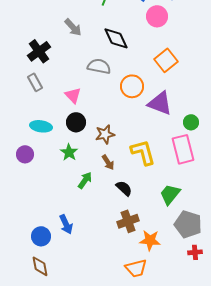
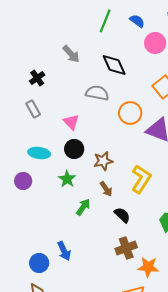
black cross: (39, 51) -> (37, 78), size x0.7
yellow L-shape: (143, 152) -> (141, 179), turned 48

